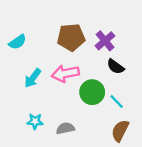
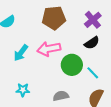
purple cross: (105, 41) -> (93, 20), moved
black semicircle: (115, 67) -> (92, 43), turned -70
gray semicircle: (65, 128) -> (61, 96), moved

